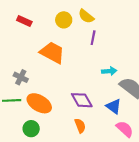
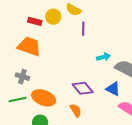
red rectangle: (24, 21) -> (35, 21), moved
orange trapezoid: (52, 53) -> (29, 46), moved
orange semicircle: (80, 126) -> (76, 110), moved

